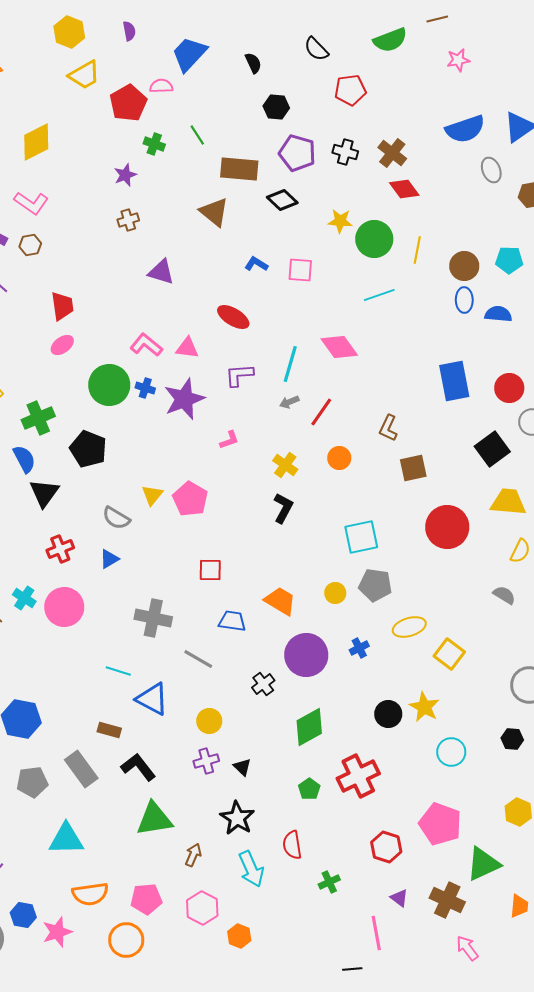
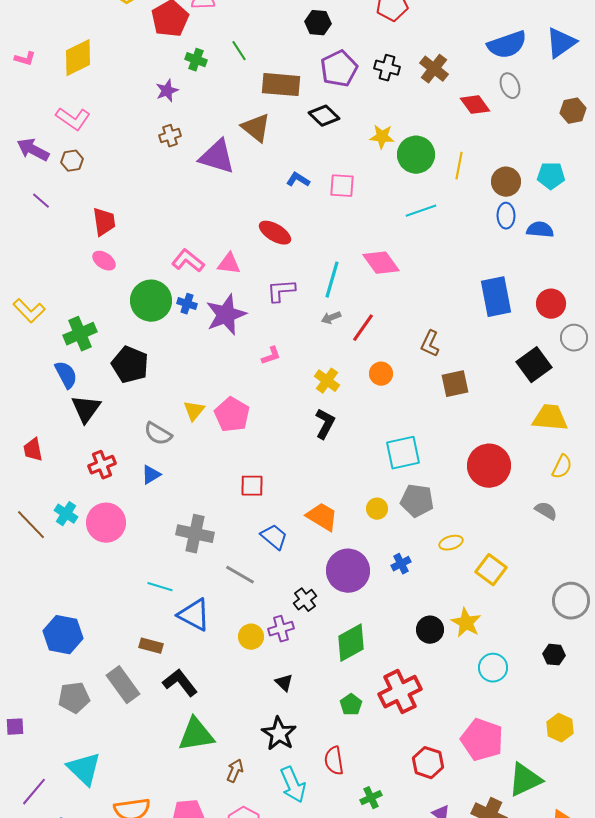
purple pentagon: (297, 153) -> (339, 69), turned 30
gray ellipse: (491, 170) -> (510, 86), moved
red diamond: (404, 189) -> (475, 105), moved
purple triangle: (161, 272) -> (217, 157), moved, size x1.4
pink ellipse: (62, 345) -> (104, 261), turned 70
red circle: (447, 527) -> (489, 466), moved
blue trapezoid: (232, 621) -> (274, 537), turned 32
yellow ellipse: (409, 627) -> (451, 543), size x0.7
purple cross: (206, 761) -> (281, 629), moved
cyan triangle: (66, 839) -> (84, 769), moved, turned 45

